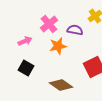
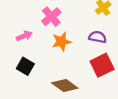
purple semicircle: (75, 30) -> (98, 37), moved

